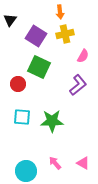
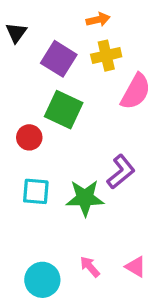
orange arrow: (60, 12) -> (98, 20), turned -96
pink semicircle: (83, 56) -> (136, 92), size x1.6
purple L-shape: (78, 85) -> (121, 172), moved

